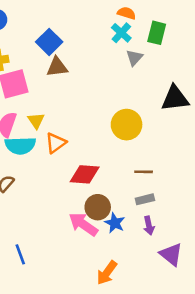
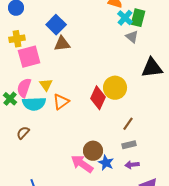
cyan cross: (121, 33) -> (125, 18), moved
gray triangle: (134, 58) -> (132, 37), moved, turned -32
brown line: (144, 172) -> (128, 124), turned -56
red diamond: (85, 174) -> (98, 98), moved, turned -70
purple arrow: (149, 226) -> (132, 165), turned 96

